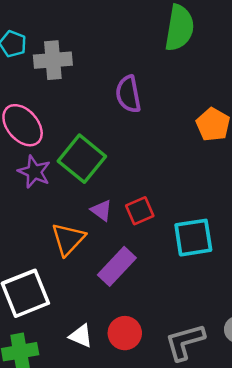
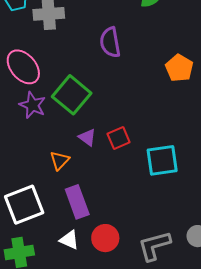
orange triangle: (68, 239) -> (60, 161), size x0.7
purple rectangle: (117, 266) -> (77, 202), moved, turned -64

